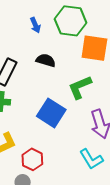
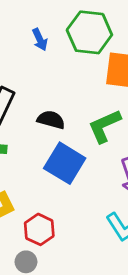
black semicircle: (46, 60) -> (51, 120), moved

